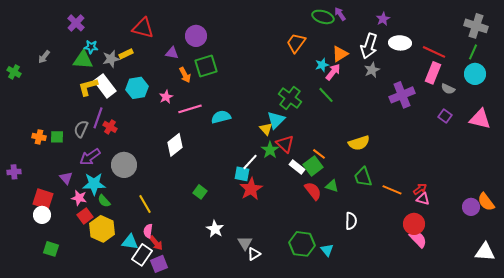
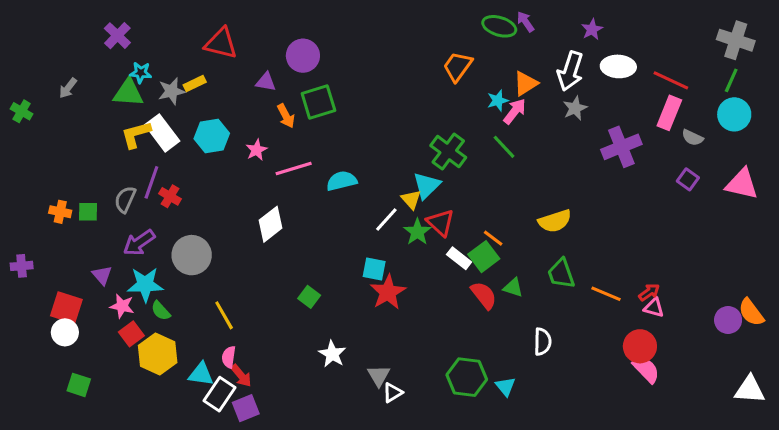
white line: (250, 162) -> (386, 220), moved

